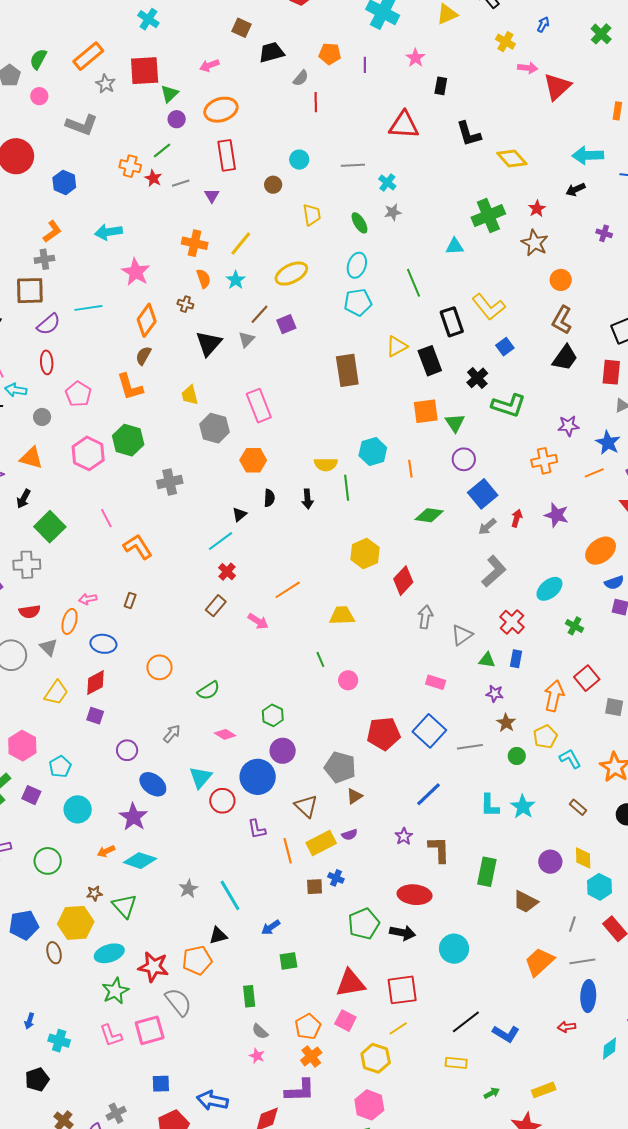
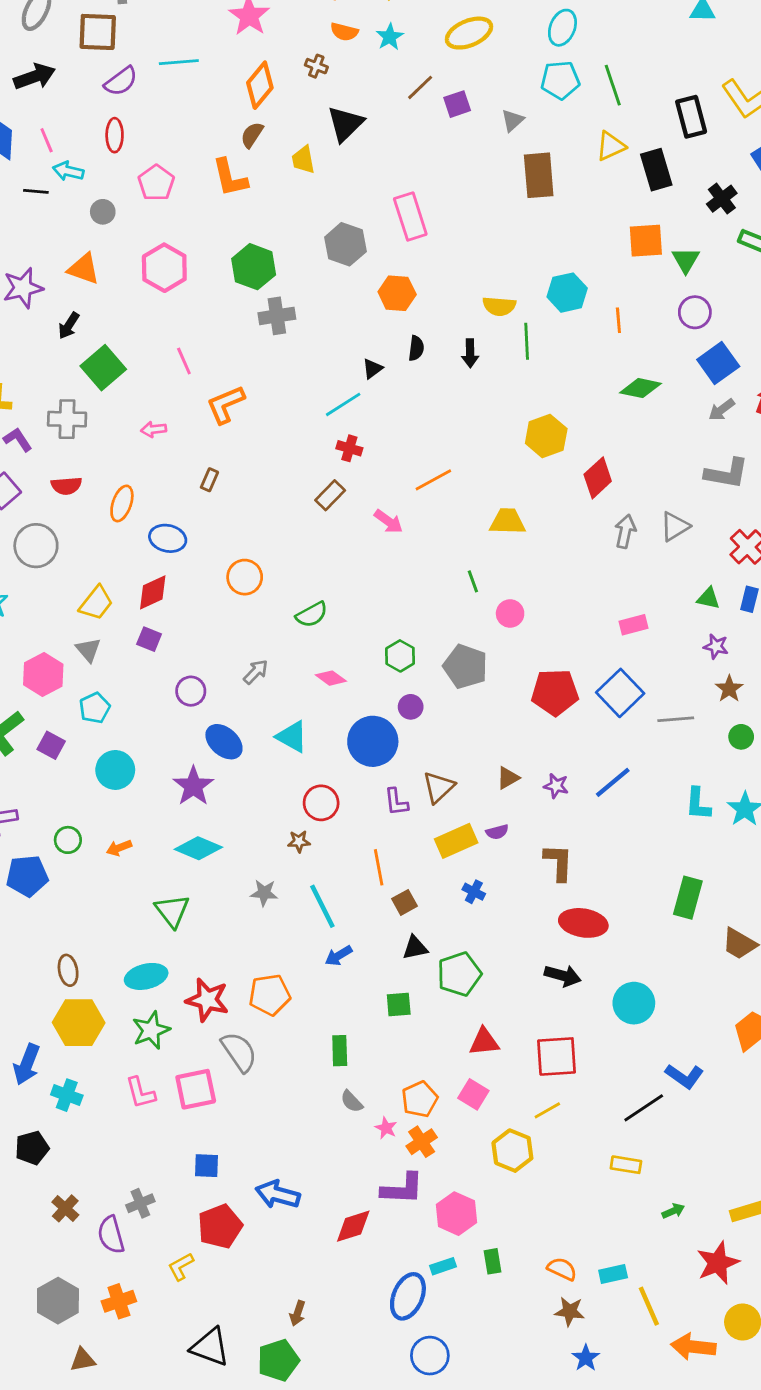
orange semicircle: (203, 279) -> (344, 32), turned 120
green line: (413, 283) -> (613, 85), moved
gray triangle: (246, 339) -> (513, 120), moved
yellow trapezoid: (190, 395) -> (303, 160), moved
green hexagon: (128, 440) -> (254, 267), moved
orange L-shape: (138, 547) -> (226, 404), turned -84
gray L-shape: (494, 571) -> (727, 473), turned 48
red cross: (227, 572) -> (349, 448), turned -30
pink arrow: (88, 599) -> (154, 429), moved
gray triangle: (462, 635) -> (675, 526), moved
gray triangle: (49, 647) -> (88, 650), moved
pink rectangle: (436, 682) -> (633, 625), turned -36
purple circle: (283, 751) -> (411, 707), size x0.7
gray pentagon: (340, 767) -> (465, 666), moved
cyan triangle: (200, 777) -> (292, 737), turned -45
red circle: (222, 801) -> (321, 803), moved
brown triangle: (306, 806) -> (439, 787), turned 30
purple L-shape: (257, 829) -> (396, 802), moved
purple star: (404, 836) -> (556, 786), moved, turned -30
brown L-shape: (439, 850) -> (558, 862), moved
orange arrow: (106, 851) -> (119, 848), moved
orange line: (288, 851) -> (379, 867), moved
green circle: (48, 861) -> (68, 840), size x0.7
brown square: (315, 887) -> (405, 902), moved, turned -30
gray star: (188, 889) -> (264, 893), turned 30
brown star: (94, 893) -> (299, 841), moved
yellow hexagon: (76, 923) -> (79, 1023), moved
green pentagon: (364, 924) -> (459, 974), moved
blue pentagon: (24, 925) -> (27, 876), moved
blue arrow: (271, 927) -> (339, 956), moved
black triangle: (218, 936) -> (415, 948), moved
red triangle: (350, 983) -> (484, 1042), size x0.7
blue arrow: (29, 1021) -> (27, 1064), size x1.8
blue L-shape: (506, 1034) -> (684, 1076), moved
pink star: (257, 1056) -> (386, 1128), moved
pink hexagon: (369, 1105) -> (456, 1214), moved

